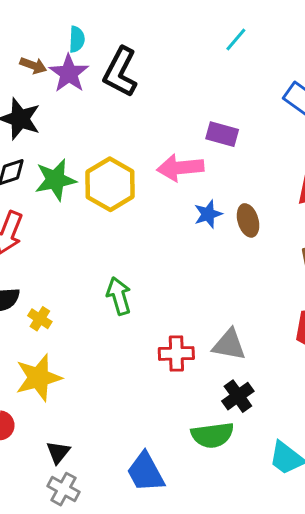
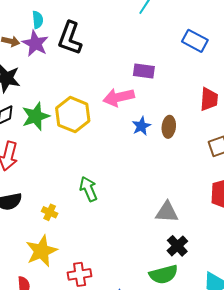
brown ellipse: (248, 220) -> (169, 127), turned 30
yellow cross: (40, 319) -> (50, 212), moved
red cross: (176, 353) -> (80, 274), moved

